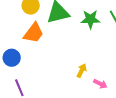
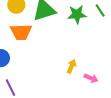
orange trapezoid: (34, 33) -> (21, 32), turned 55

